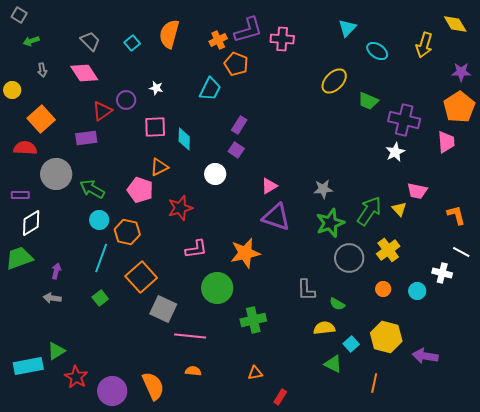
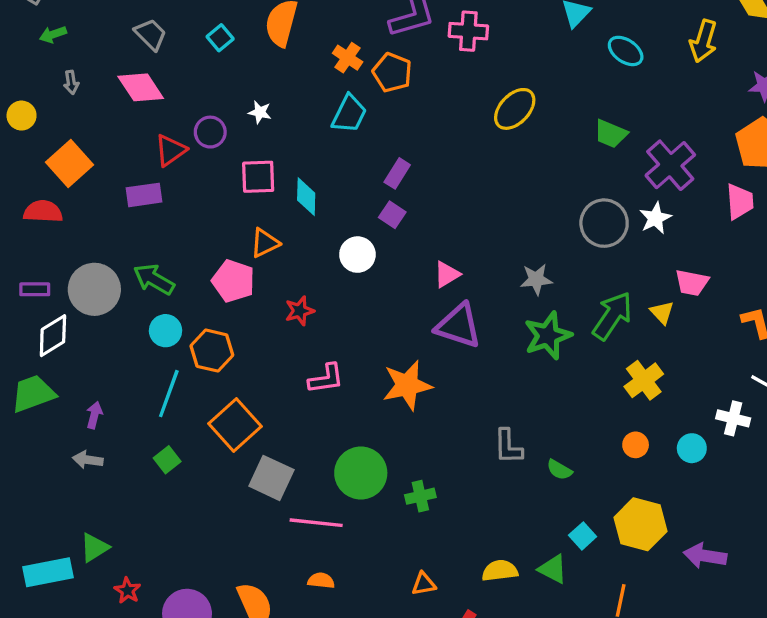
orange cross: (218, 40) -> (348, 58), moved, turned -30
yellow ellipse: (334, 81) -> (515, 109), moved
purple cross: (404, 120) -> (670, 165), turned 36
gray circle: (56, 174) -> (94, 289), moved
red star: (180, 208) -> (300, 311), size x0.7
gray circle: (349, 258) -> (604, 223), moved
green circle: (217, 288) -> (361, 473), moved
green cross: (253, 320) -> (420, 496), size x0.7
yellow semicircle: (324, 328) -> (500, 571), moved
red star: (76, 377) -> (127, 590), size x0.7

